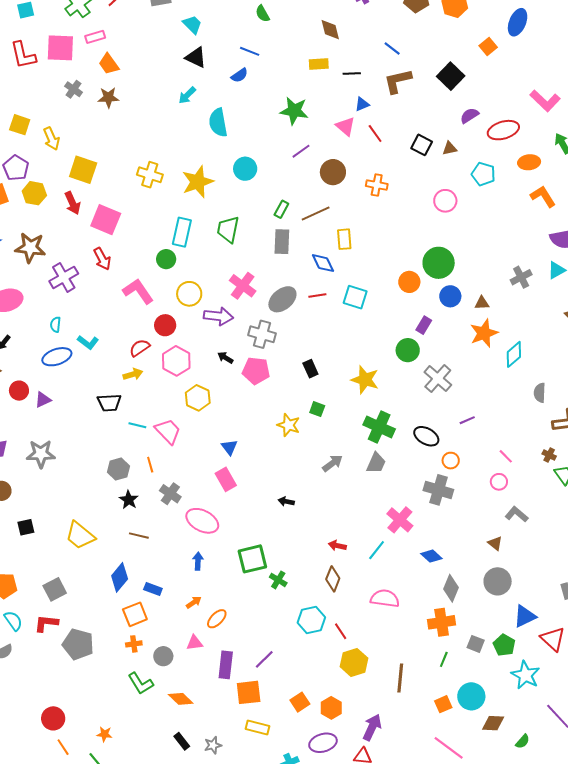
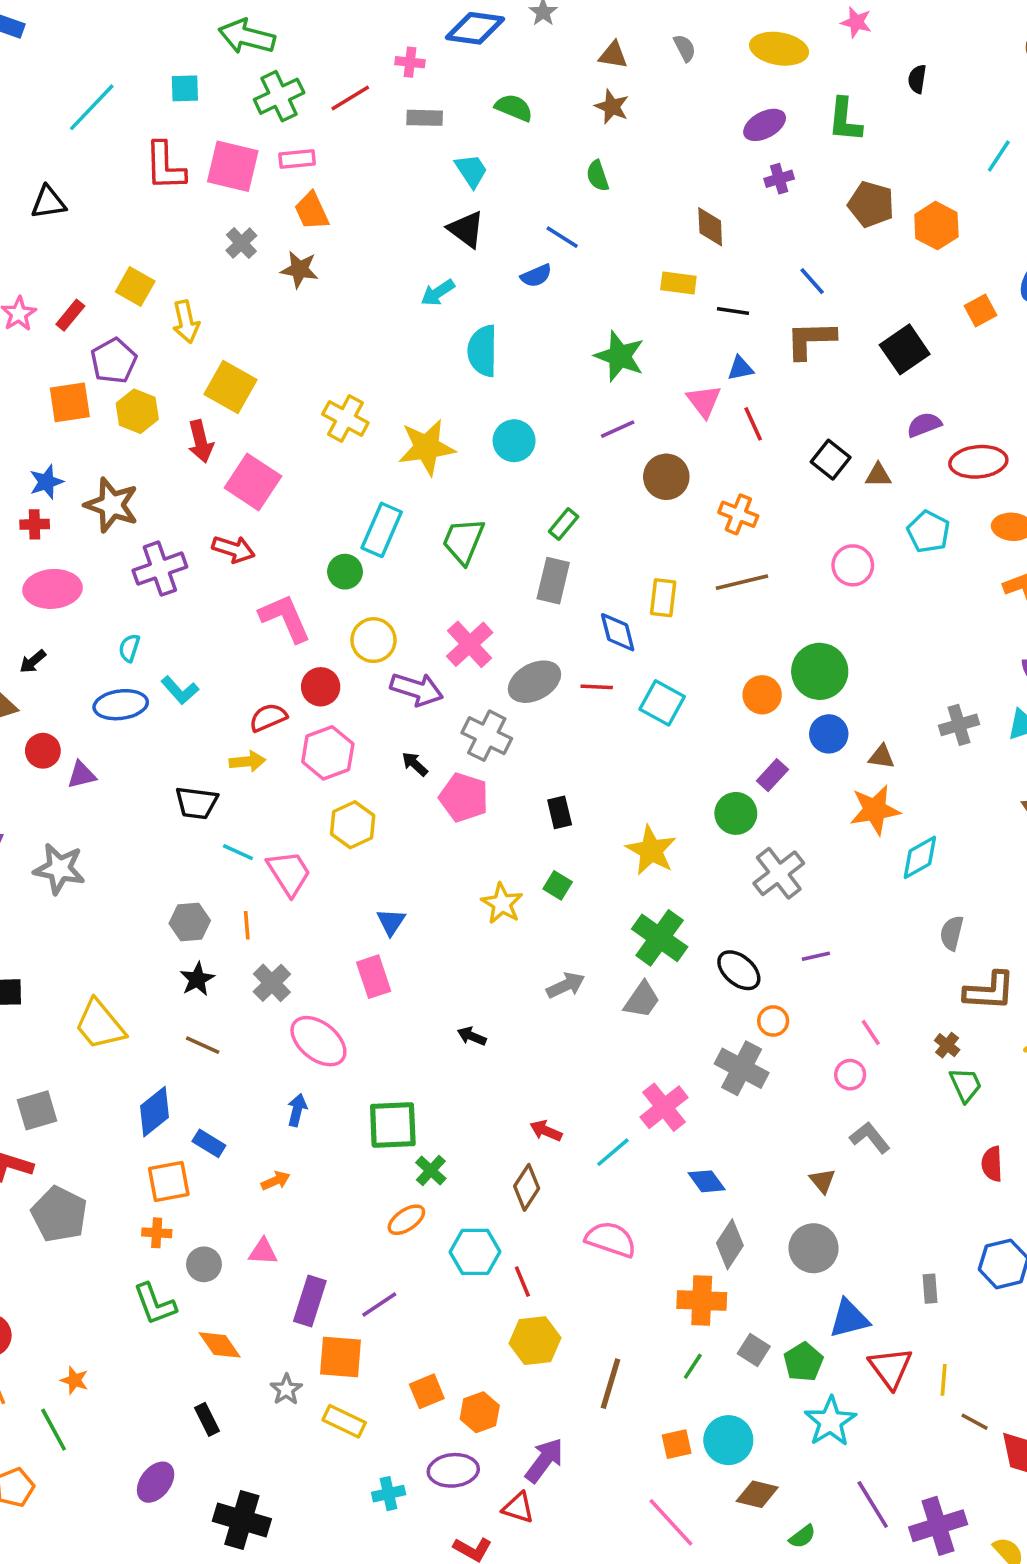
brown line: (316, 214) -> (742, 582), moved
red arrow: (102, 259) -> (233, 549), turned -55
orange ellipse: (217, 619) -> (406, 1220), moved
gray star: (213, 745) -> (286, 1389), moved, turned -30

